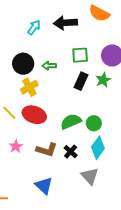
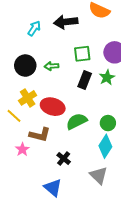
yellow cross: (29, 87) -> (28, 98), moved
red ellipse: (34, 115) -> (53, 107), moved
green circle: (94, 123) -> (108, 123), moved
brown L-shape: (47, 150) -> (40, 135), moved
black cross: (71, 152) -> (64, 158), moved

